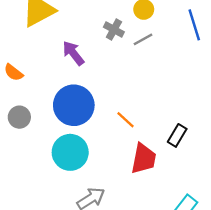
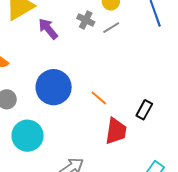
purple arrow: (73, 53) -> (48, 29), moved
cyan circle: (70, 152) -> (28, 136), moved

